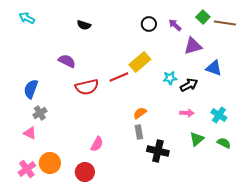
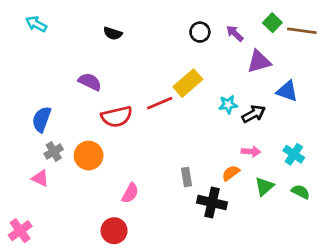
orange semicircle: (140, 113) -> (231, 173), moved
orange circle: (50, 163) -> (89, 156), moved
pink cross: (27, 169) -> (20, 231), moved

